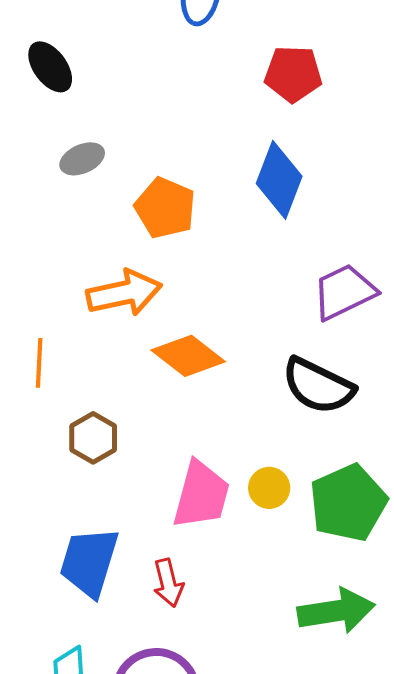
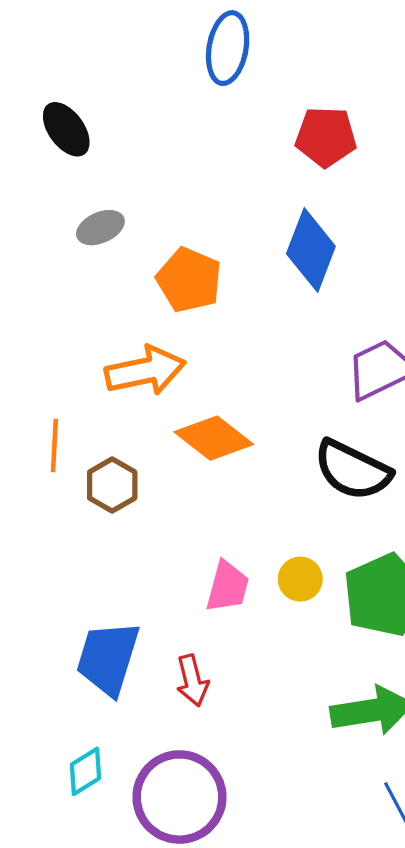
brown hexagon: (93, 438) -> (112, 485), moved
pink trapezoid: (201, 495) -> (228, 587), size x0.7

